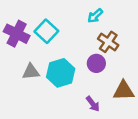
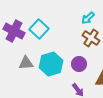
cyan arrow: (95, 16) -> (88, 18), moved
purple circle: (96, 63) -> (79, 64), moved

